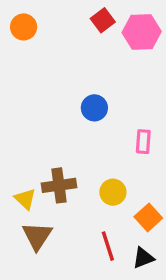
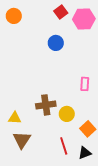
blue circle: (94, 108) -> (56, 43), moved
brown cross: (59, 185) -> (46, 105), moved
yellow triangle: (25, 199) -> (15, 118), turned -40

